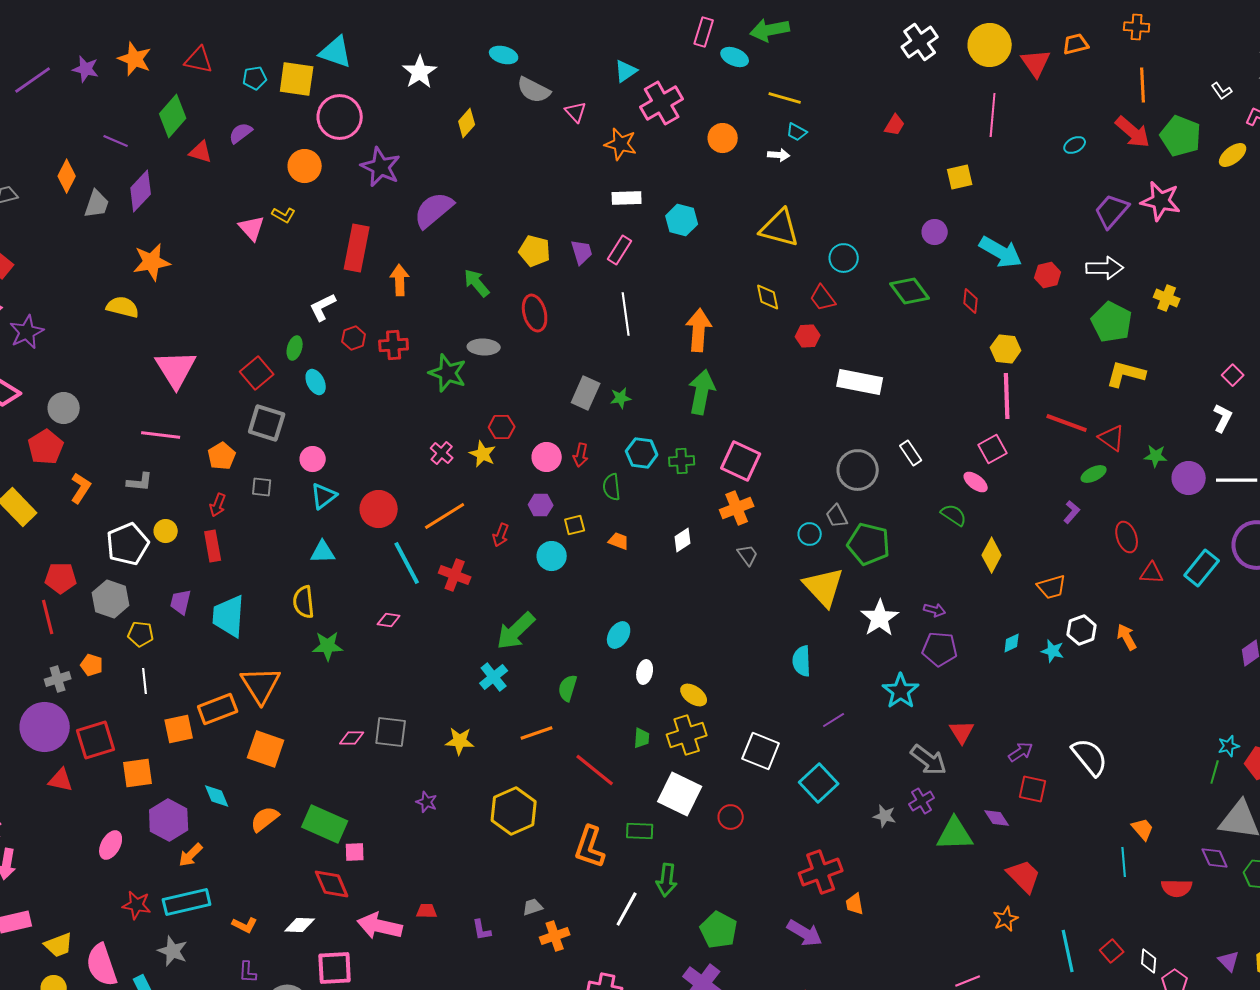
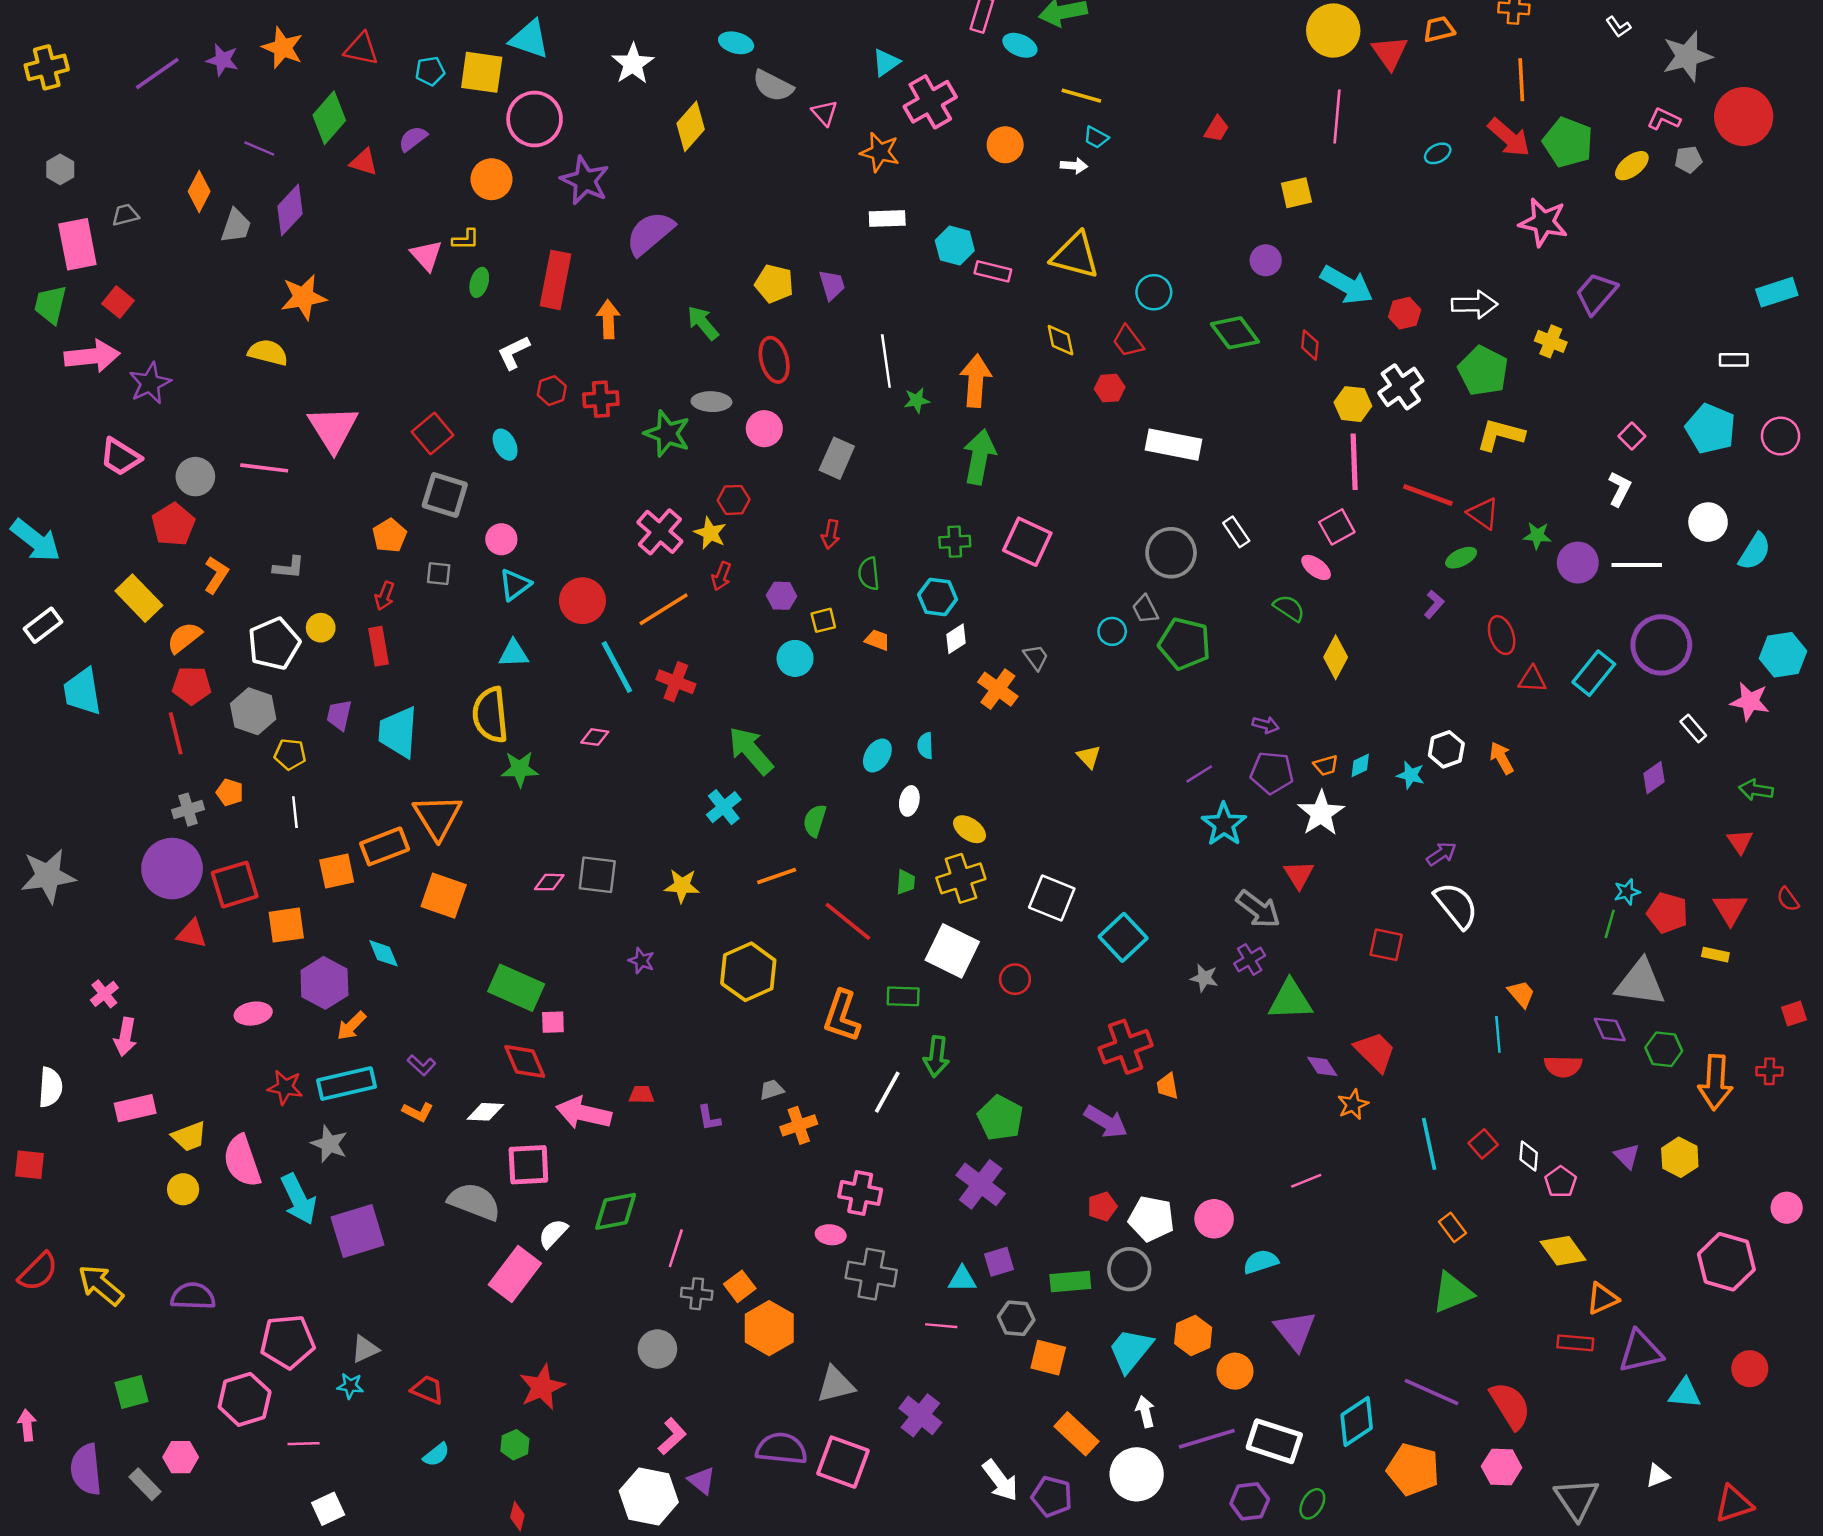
white cross: (920, 42) -> (1401, 387), moved
white L-shape: (1222, 91) -> (1618, 27), moved
yellow diamond: (467, 123) -> (691, 126), size x1.4
purple trapezoid: (1112, 211) -> (1596, 293), moved
yellow L-shape: (284, 215) -> (466, 239), turned -30
pink rectangle: (620, 250) -> (993, 271), moved, turned 72
green ellipse: (295, 348) -> (479, 282), moved
green star: (621, 398) -> (917, 400), moved
pink line: (161, 435) -> (264, 468), moved
pink cross: (442, 453) -> (660, 532), size x1.6
cyan hexagon: (642, 453) -> (938, 597), moved
pink circle: (547, 457) -> (764, 429), moved
orange cross: (737, 508) -> (998, 689), moved, turned -32
red arrow: (501, 535) -> (721, 576), moved
yellow triangle: (824, 587) -> (1089, 757), moved, size x0.5
orange trapezoid: (1052, 587) -> (1326, 765), moved, size x0.7
yellow semicircle: (304, 602) -> (490, 715), size x1.4
white star: (880, 618) -> (1321, 813), moved
green arrow: (516, 631) -> (751, 751), turned 93
cyan semicircle: (802, 661) -> (925, 746), moved, size x0.7
purple line: (834, 720) -> (1199, 774), moved
purple arrow: (1021, 752) -> (1441, 854), moved
purple diamond: (997, 818) -> (1322, 1066), moved
orange semicircle: (265, 819) -> (184, 638), moved
pink ellipse: (111, 845) -> (253, 1014), turned 52
purple L-shape: (248, 972) -> (421, 1065), moved, turned -50

